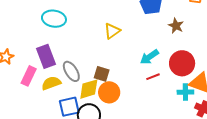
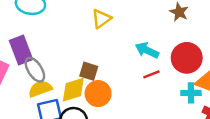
cyan arrow: (149, 57) -> (147, 50), turned 60
gray ellipse: (71, 71) -> (35, 70), moved
yellow semicircle: (51, 83) -> (40, 89), moved

